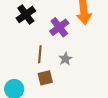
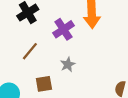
brown line: (40, 54) -> (30, 51), moved, turned 30

